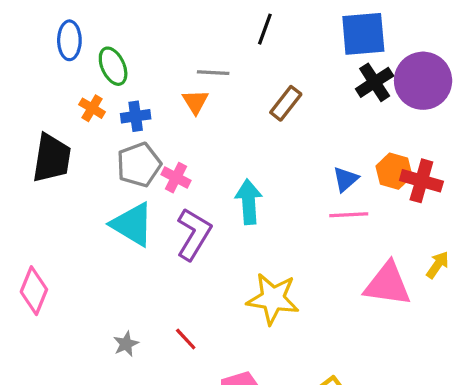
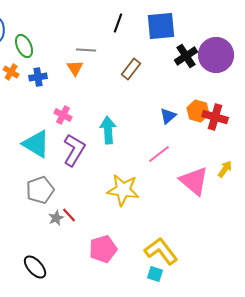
blue square: (363, 34) -> (161, 26), moved
gray pentagon: (139, 165) -> (40, 190), moved
pink line: (349, 215) -> (159, 154), moved, turned -35
pink triangle: (388, 284) -> (194, 181), turned 32
gray star: (126, 344) -> (56, 218), moved

